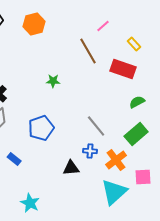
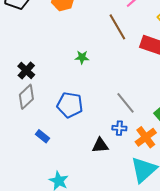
blue pentagon: (41, 128) -> (70, 105), turned 30

